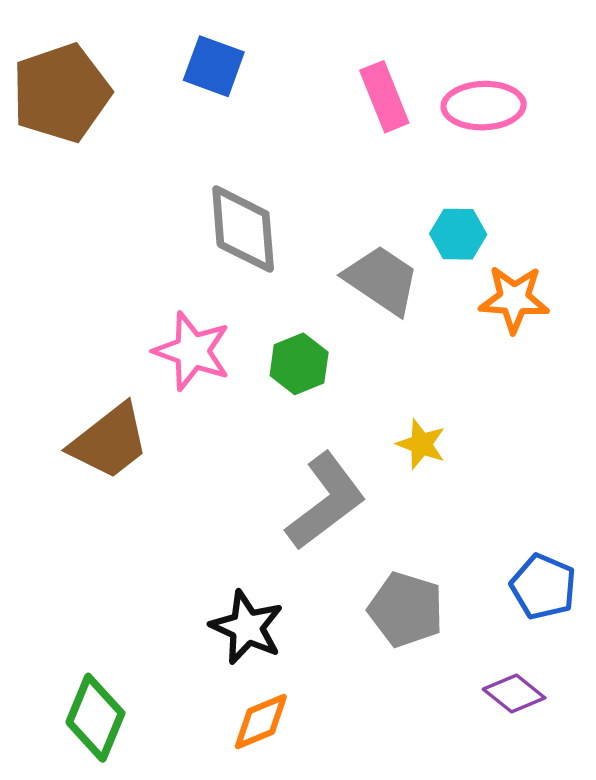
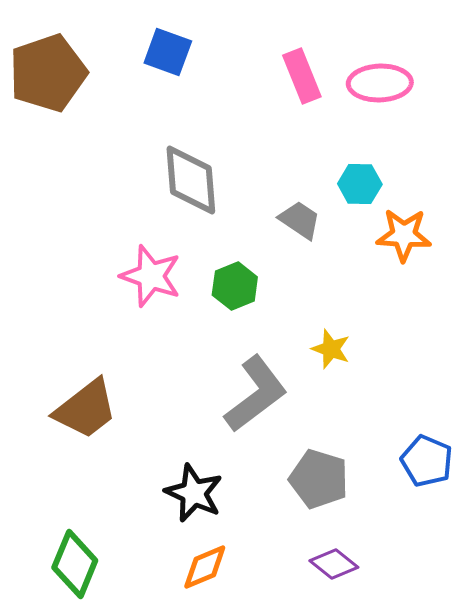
gray trapezoid: (382, 280) -> (300, 220), size x0.7
brown trapezoid: (109, 442) -> (86, 409), moved
purple diamond: (514, 693) -> (334, 564), moved

